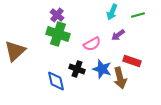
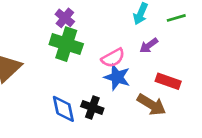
black cross: (77, 69) -> (92, 107), moved
blue star: (102, 69) -> (117, 77), moved
brown arrow: (120, 78) -> (152, 105), turned -45

